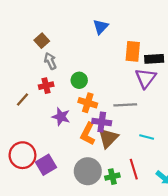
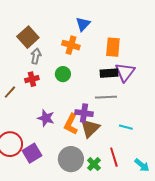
brown square: (42, 41) -> (28, 37), size x1.5
black rectangle: (154, 59) -> (109, 73), moved
gray arrow: (50, 61) -> (36, 56), turned 35
orange cross: (88, 103) -> (71, 45), moved
purple star: (61, 117) -> (46, 118), moved
green cross: (112, 177) -> (94, 164), turned -32

